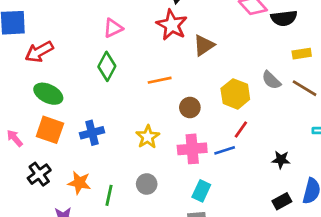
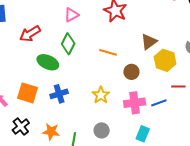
brown triangle: (204, 45) -> (149, 42), moved
red arrow: (39, 52) -> (30, 34), moved
orange line: (160, 80) -> (108, 52), turned 30
green ellipse: (48, 94) -> (48, 62), moved
red line: (241, 130) -> (178, 86), moved, turned 56

